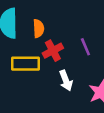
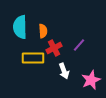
purple line: (85, 47) -> (79, 45), turned 64

